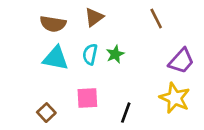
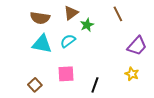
cyan semicircle: (90, 54) -> (68, 41), turned 42
green star: (115, 54) -> (87, 25), moved
yellow star: (175, 98) -> (132, 74), size x0.6

